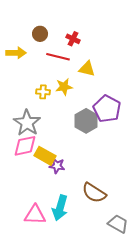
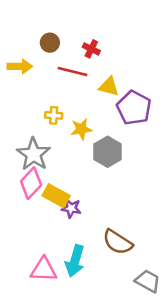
yellow star: (64, 87) -> (81, 129), moved
purple pentagon: (107, 109) -> (134, 108), moved
pink diamond: (25, 146) -> (31, 183), turned -35

